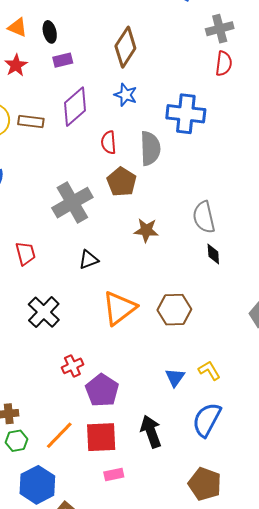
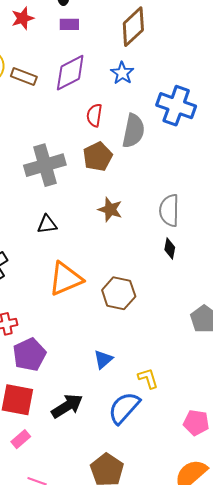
yellow L-shape: (209, 371) -> (148, 378), moved
black arrow: (151, 431) -> (67, 406), turned 64
pink rectangle: (114, 475) -> (21, 439), turned -42

